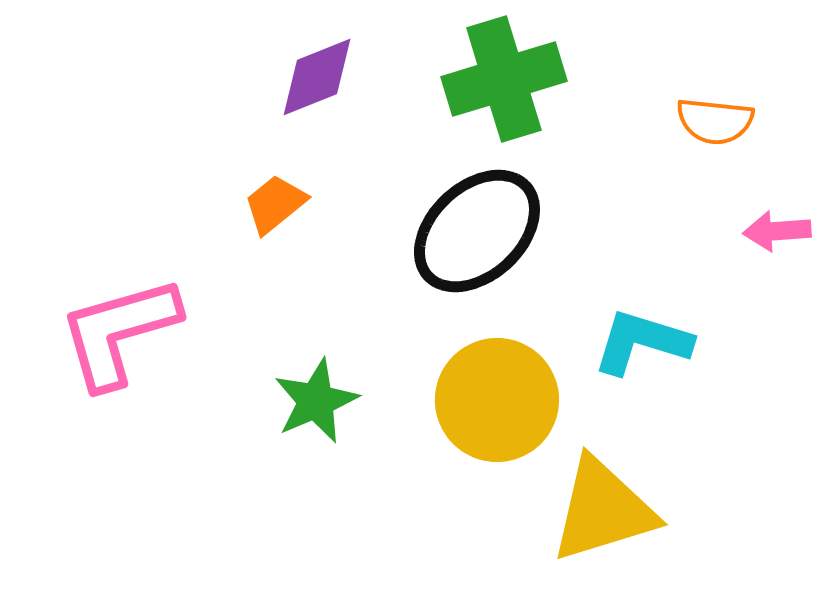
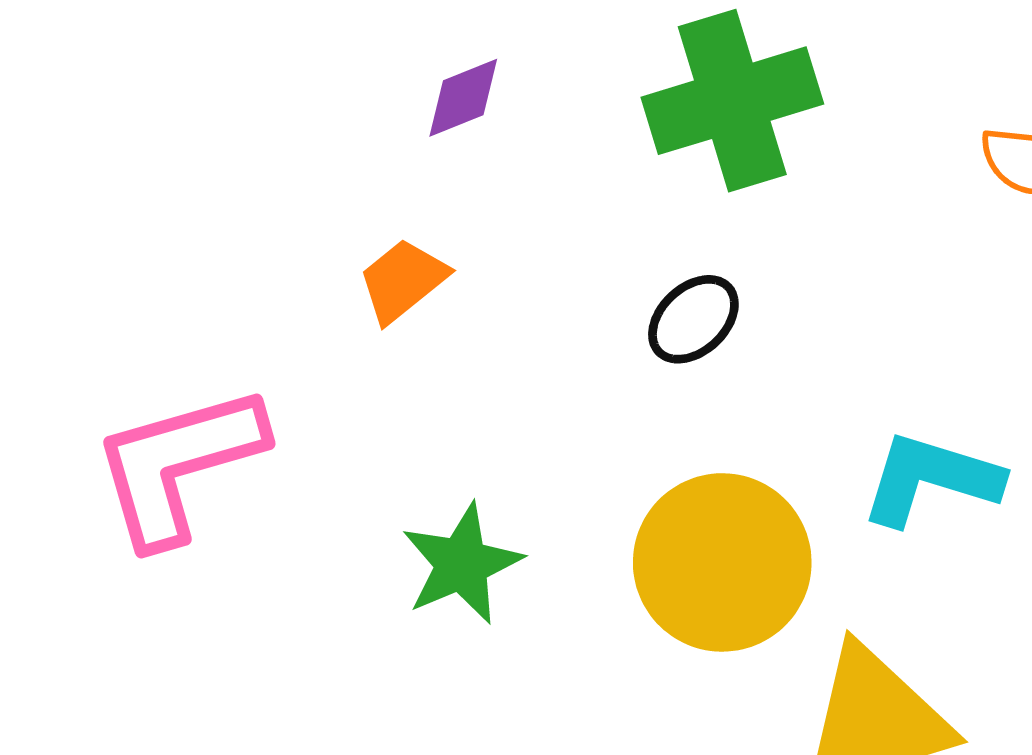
purple diamond: (317, 77) -> (463, 98), size x0.7
black ellipse: (477, 231) -> (693, 319), size x0.5

